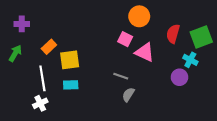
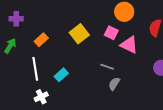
yellow square: (70, 60) -> (79, 34), moved, turned -30
cyan rectangle: (71, 85) -> (61, 75), turned -40
white cross: (40, 103) -> (41, 97), moved

